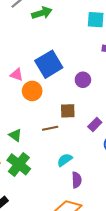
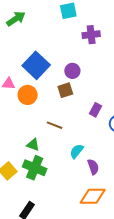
brown square: (68, 111) -> (65, 90), moved
brown line: (50, 128) -> (54, 125), turned 49
green triangle: (15, 135) -> (33, 145), moved

